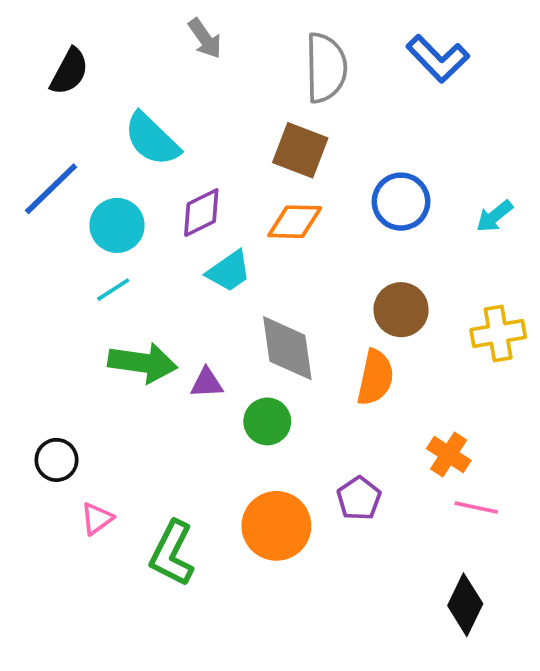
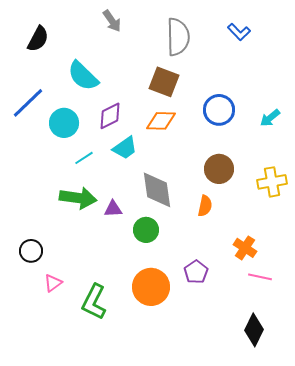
blue L-shape: (438, 59) -> (239, 32), size x0.7
cyan line: (113, 290) -> (84, 158), moved
orange semicircle: (375, 377) -> (205, 206), size x0.7

